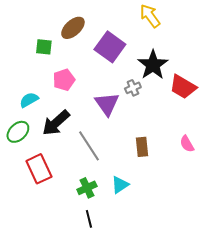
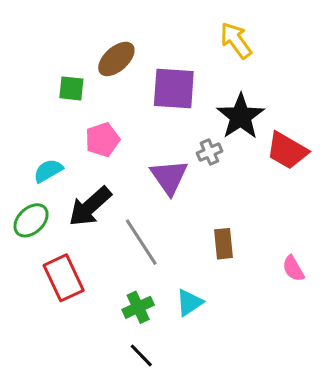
purple square: (110, 47) -> (174, 88), turned -32
pink semicircle: (187, 144) -> (293, 268), moved
black line: (89, 219) -> (141, 355), turned -30

